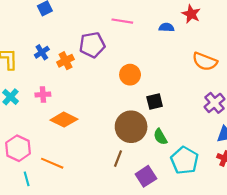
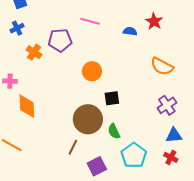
blue cross: (42, 52) -> (17, 28), moved
orange cross: (65, 61) -> (34, 52), turned -35
orange diamond: (64, 120) -> (27, 106), turned 55

